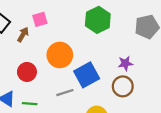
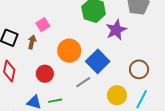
purple star: (125, 63) -> (116, 30), moved, size x1.5
brown circle: (123, 86) -> (139, 69), moved

